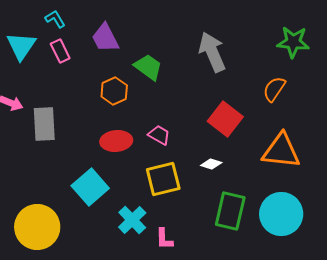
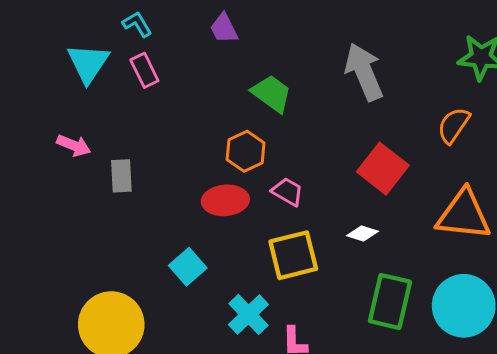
purple trapezoid: (105, 38) -> (224, 28), moved, size x0.7
orange hexagon: (114, 91) -> (246, 151), moved
gray rectangle: (44, 124) -> (121, 176), size x0.7
cyan square: (90, 187) -> (188, 267), size x0.7

